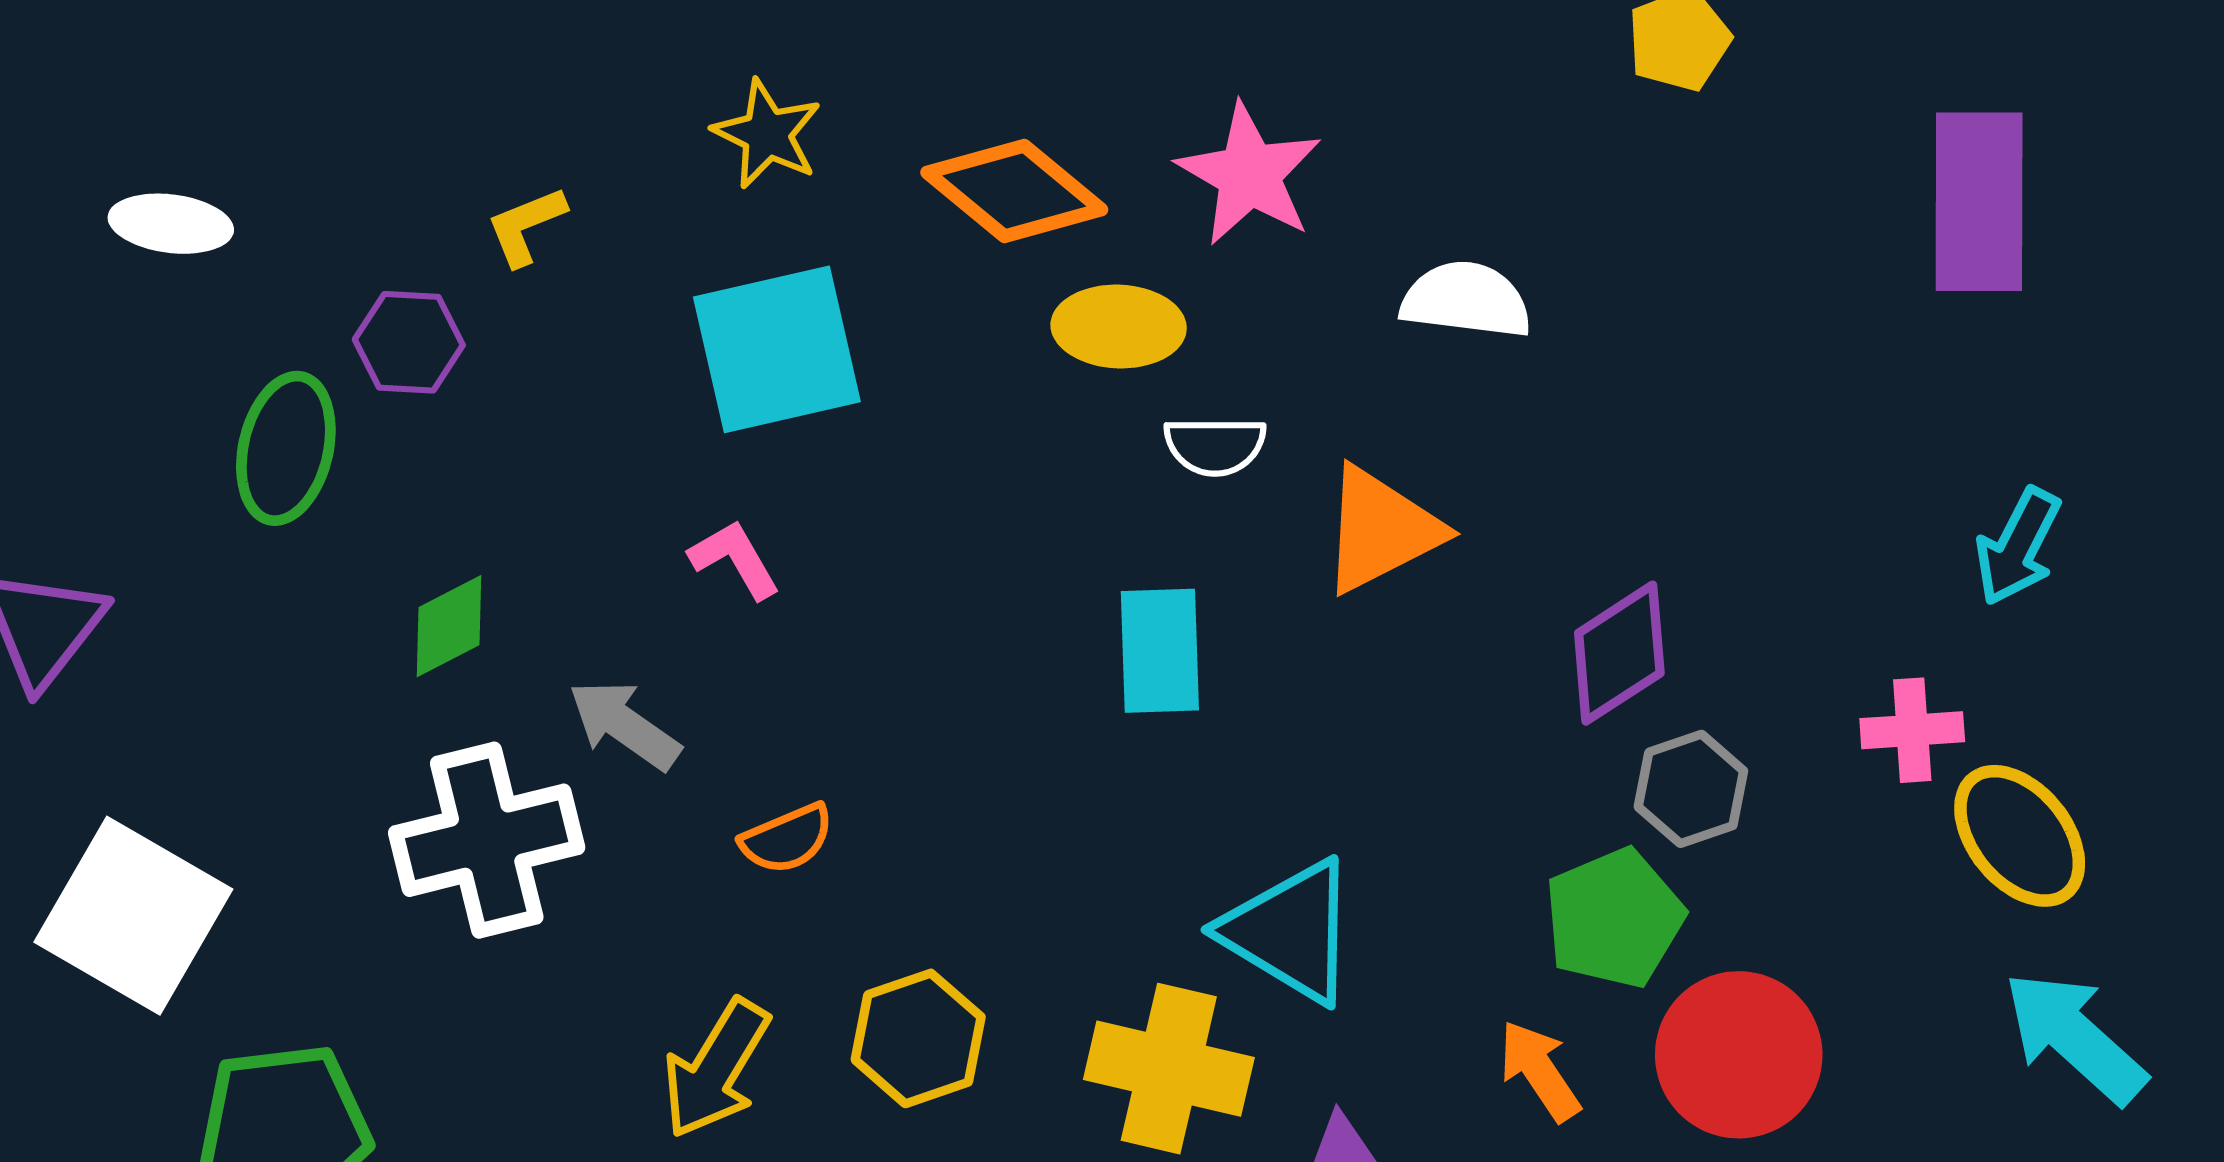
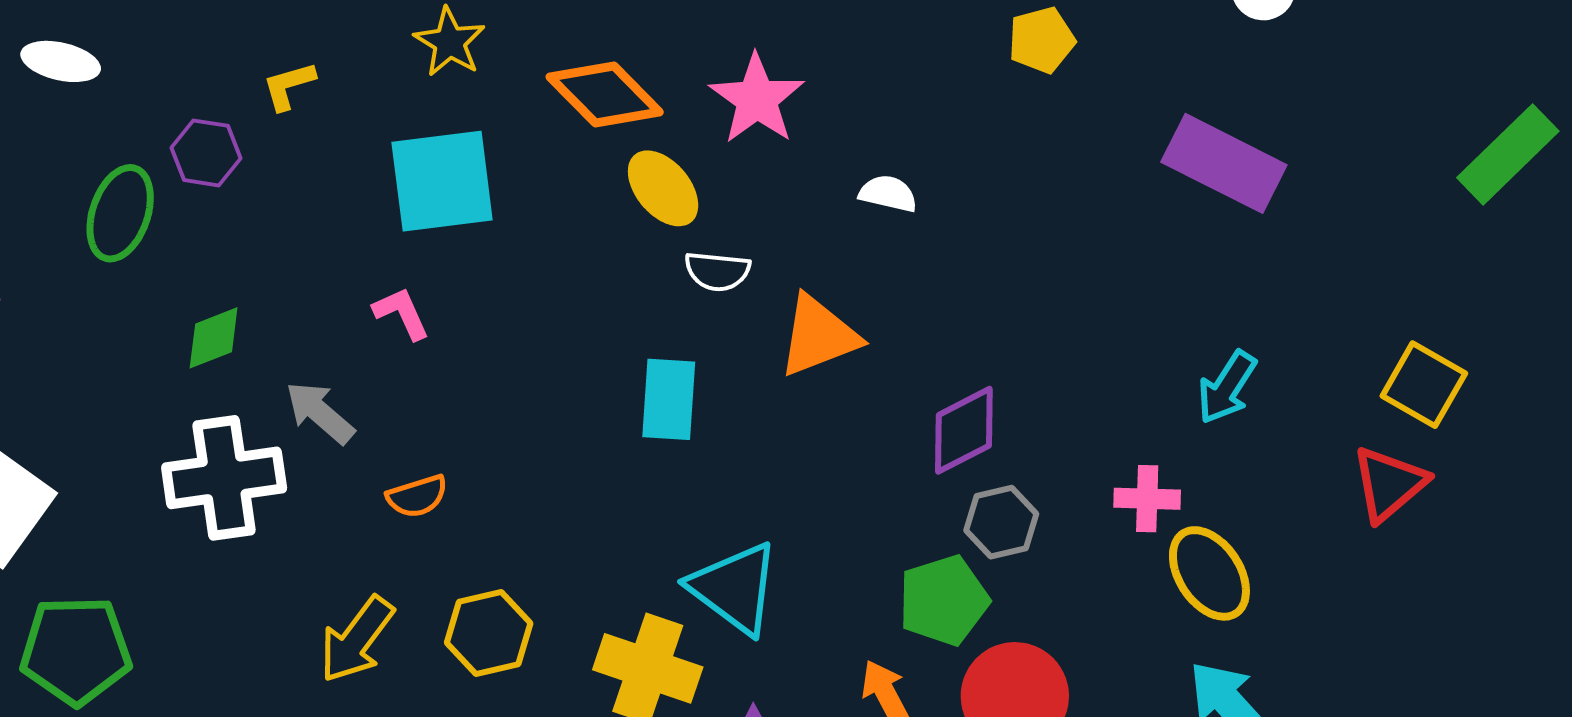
purple rectangle: (1979, 202) -> (1224, 163), turned -69
white semicircle: (1466, 300) -> (888, 194), size x0.7
yellow ellipse: (1119, 327) -> (663, 188), turned 42

